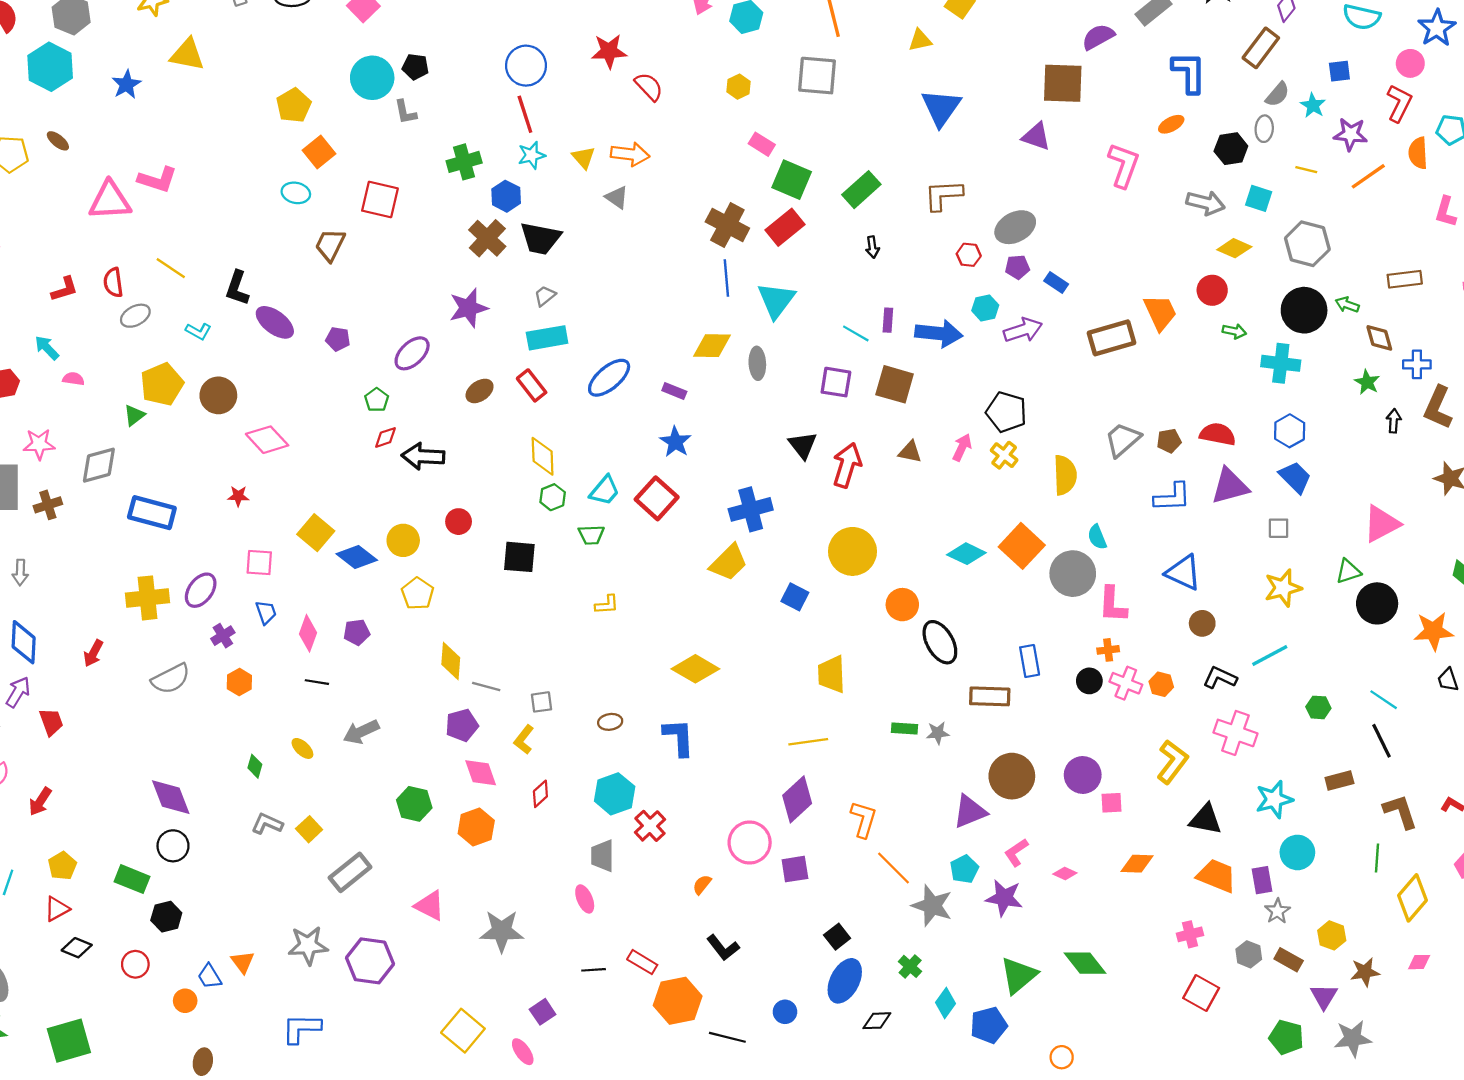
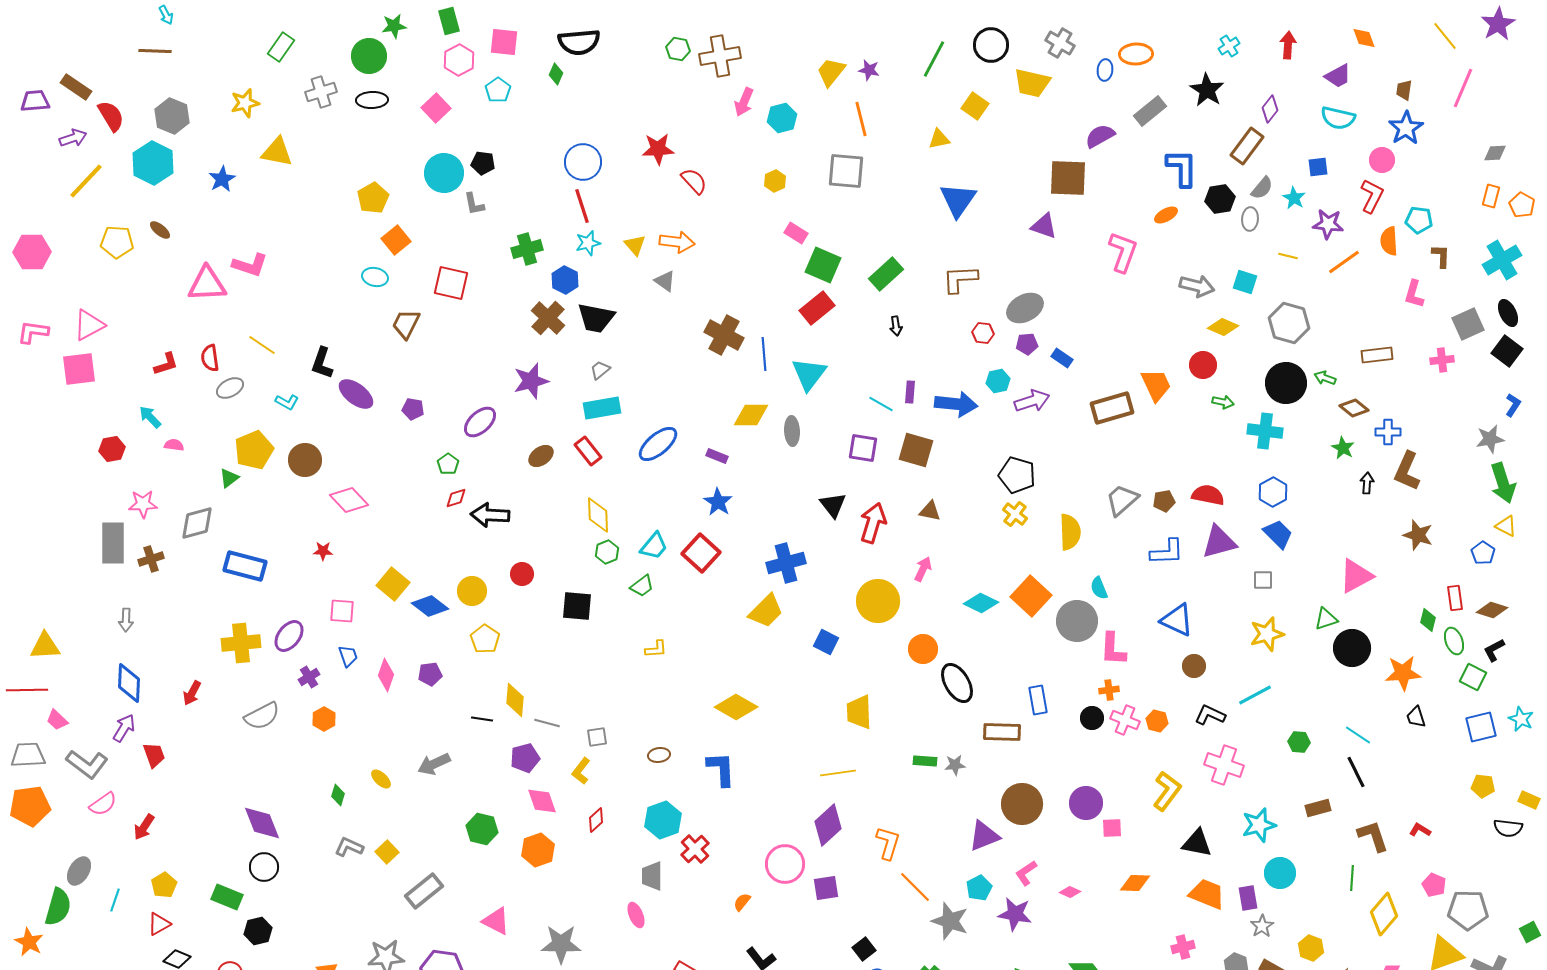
black hexagon: (1231, 149) -> (1220, 199), moved
brown cross: (727, 225) -> (724, 335), moved
brown diamond: (1379, 338) -> (1354, 408), turned -36
pink arrow: (962, 447) -> (923, 569), moved
green trapezoid: (591, 535) -> (642, 586), turned -35
black line: (317, 682) -> (482, 719), moved

